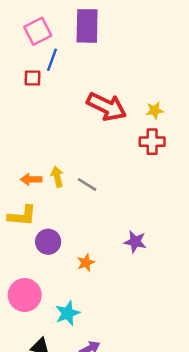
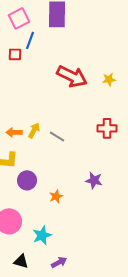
red cross: (152, 142) -> (107, 128), moved
yellow arrow: (57, 177) -> (34, 130), turned 42

